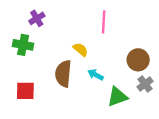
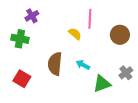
yellow semicircle: (81, 49) -> (75, 34), moved
brown circle: (138, 60) -> (120, 35), moved
red square: (25, 91) -> (22, 79), turned 30

